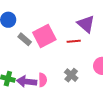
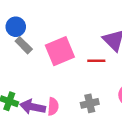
gray rectangle: (25, 39) -> (24, 45), moved
gray cross: (71, 75) -> (90, 103), turned 32

